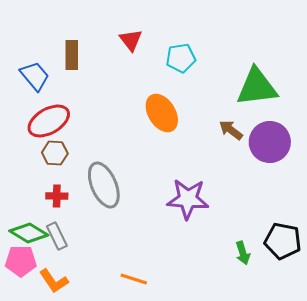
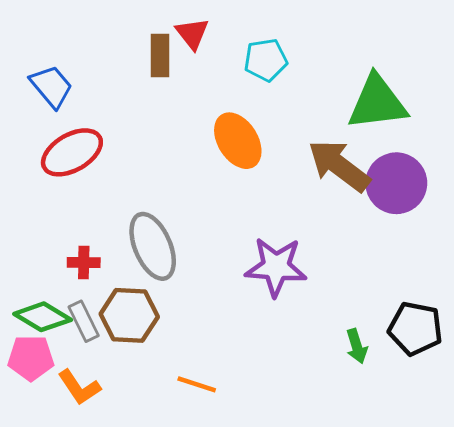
brown rectangle: (72, 55) -> (160, 56), moved
brown arrow: (231, 130) -> (339, 166), size x1.8
brown hexagon: (55, 153) -> (129, 315), moved, size x1.5

